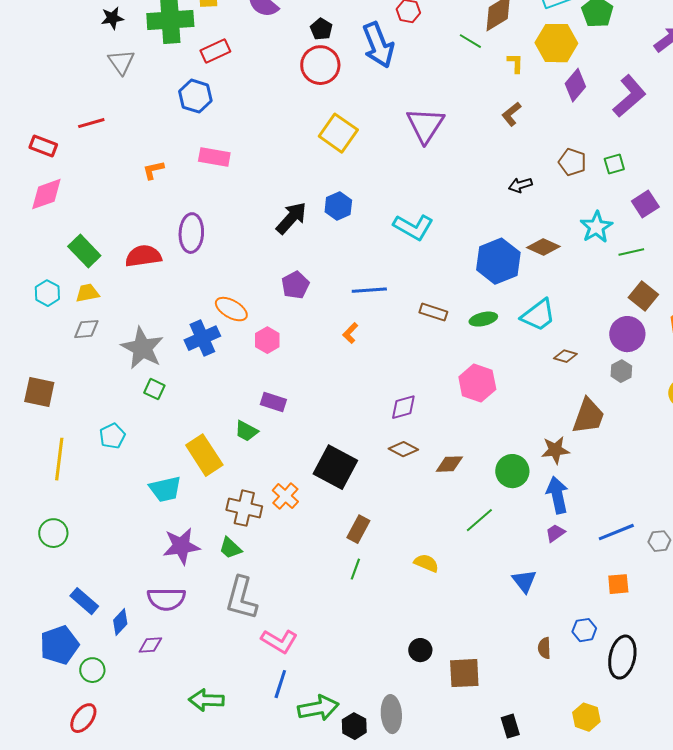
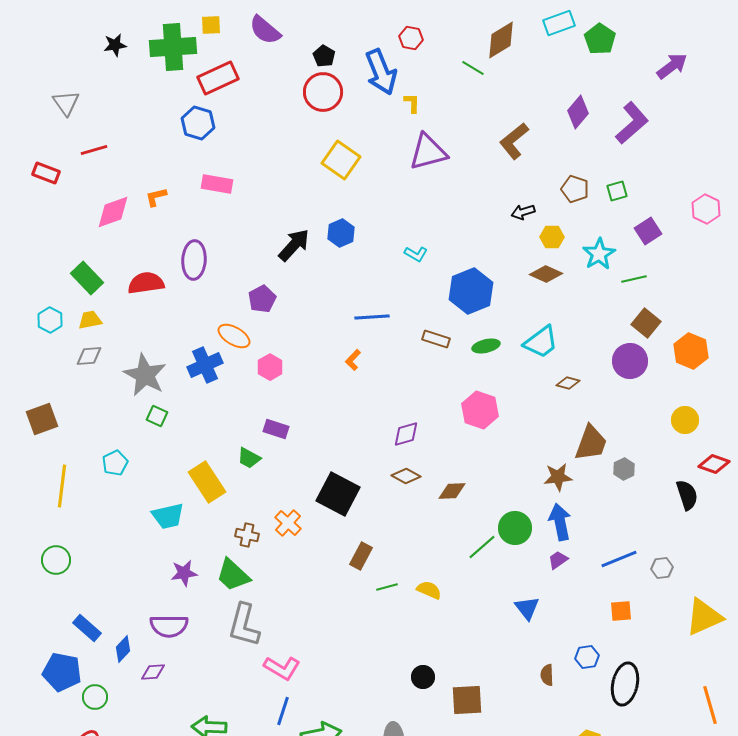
yellow hexagon: (556, 43) -> (552, 237), moved, size x0.6
red rectangle: (215, 51) -> (218, 78), size x1.4
gray triangle: (121, 62) -> (66, 103), moved
yellow L-shape: (515, 63) -> (412, 103), moved
brown L-shape: (511, 114) -> (514, 141), size x1.5
purple triangle: (425, 125) -> (428, 152), turned 42
pink diamond: (46, 194) -> (113, 212), moved
cyan L-shape: (413, 227) -> (416, 254), size x0.6
blue hexagon: (498, 261) -> (471, 291), moved
purple pentagon: (295, 285) -> (262, 299), moved
gray hexagon: (621, 371) -> (624, 469), moved
brown square: (39, 392) -> (42, 419), turned -32
green circle: (512, 471) -> (515, 528), moved
brown cross: (244, 508) -> (247, 535), size x0.7
purple star: (181, 546) -> (184, 573), size x0.7
green trapezoid: (230, 548) -> (233, 575), size x1.5
green line: (355, 569) -> (387, 587), moved, turned 55
blue pentagon: (59, 645) -> (62, 672), turned 30

